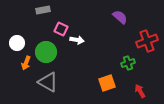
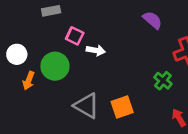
green cross: (128, 63) -> (163, 81), turned -32
gray triangle: (48, 82) -> (87, 106), moved
orange square: (107, 83) -> (122, 107), moved

